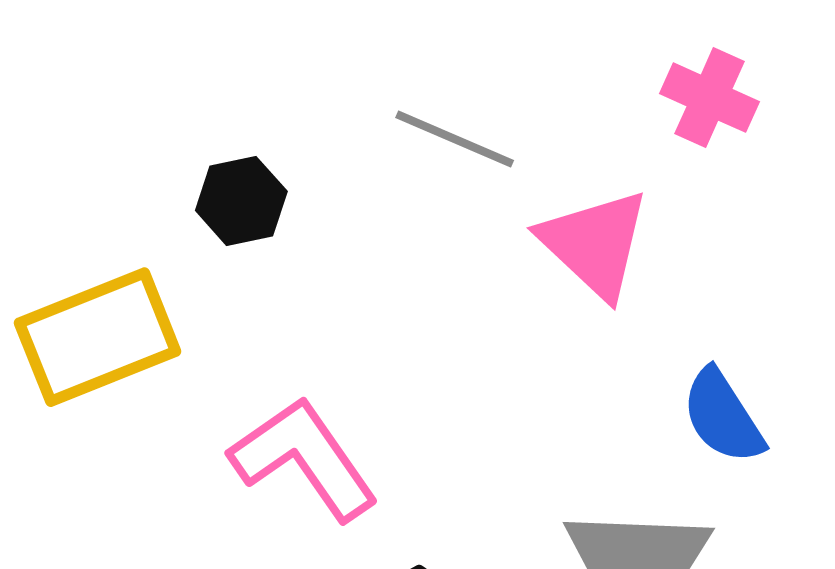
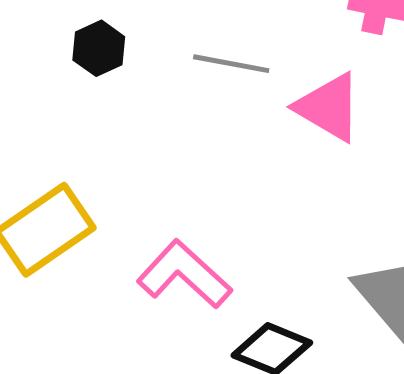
black hexagon: (241, 201) -> (99, 48), moved

